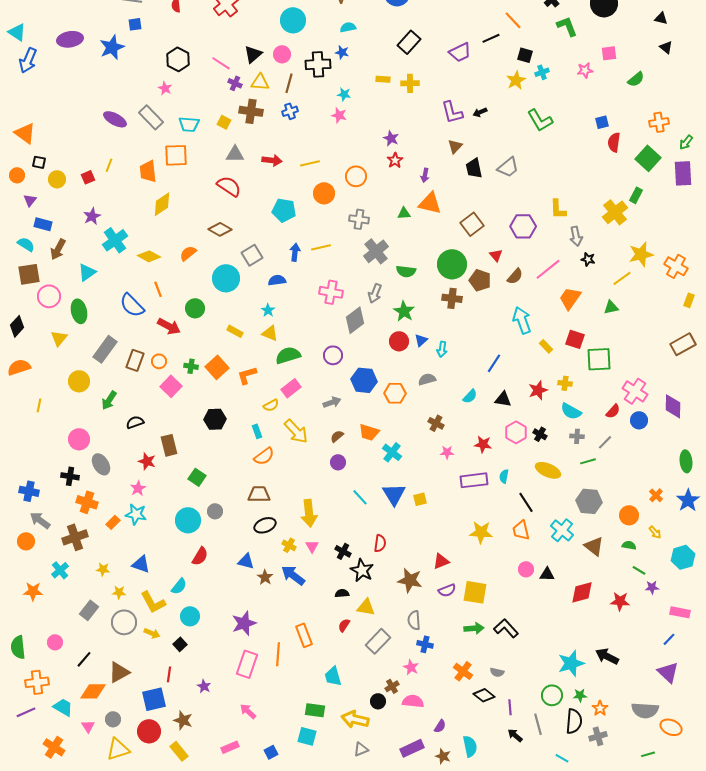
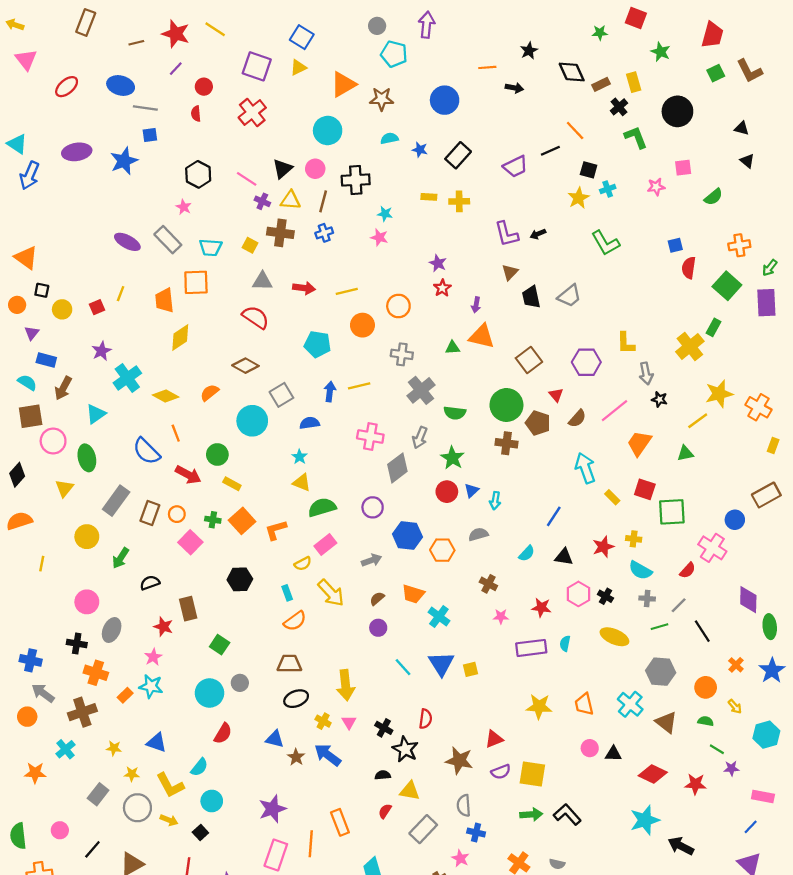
blue star: (342, 52) -> (420, 150), moved
yellow rectangle: (235, 331) -> (232, 484), moved
purple diamond: (673, 406) -> (748, 600), moved
blue circle: (639, 420) -> (735, 520), moved
gray ellipse: (101, 464) -> (112, 630), turned 55
black line: (526, 502) -> (702, 631), moved
red diamond: (582, 592) -> (653, 774), turned 40
cyan star: (571, 663) -> (645, 820), moved

